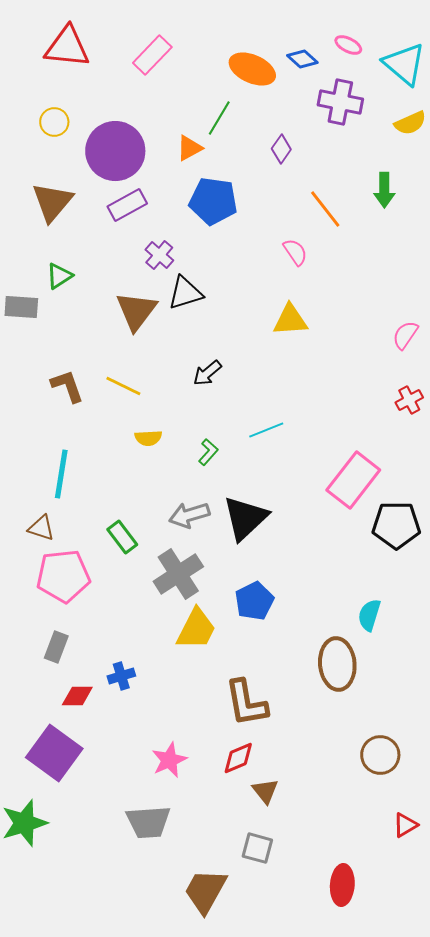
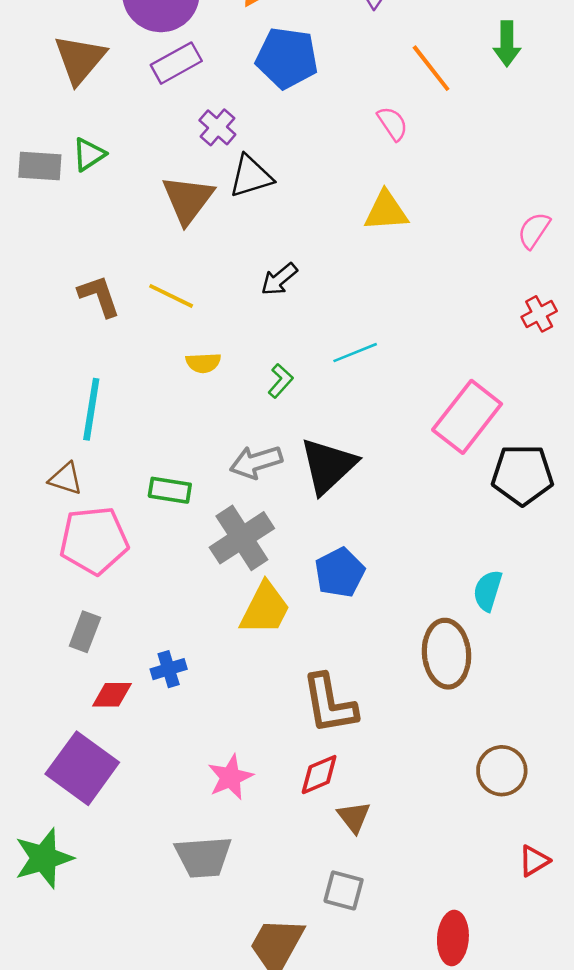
gray rectangle: (21, 307) -> (40, 166), moved
green rectangle: (122, 537) -> (170, 490), turned -44

